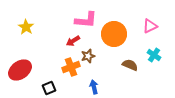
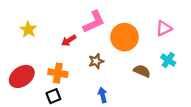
pink L-shape: (86, 20) -> (94, 22), turned -30
red arrow: (73, 41) -> (69, 40), moved
orange cross: (71, 67) -> (58, 73), moved, turned 30

